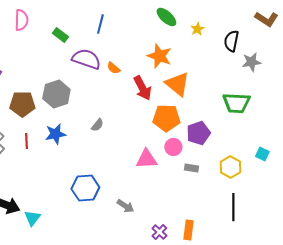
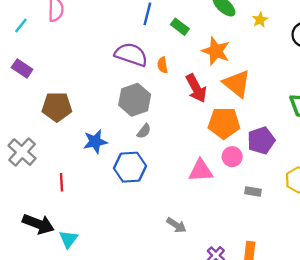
green rectangle: (60, 35) -> (180, 27), moved
orange semicircle: (113, 68) -> (162, 65), turned 40
gray hexagon: (56, 94) -> (135, 100), moved
red line: (26, 141) -> (62, 182), moved
gray rectangle: (191, 168) -> (253, 192), moved
blue hexagon: (85, 188) -> (130, 167), moved

